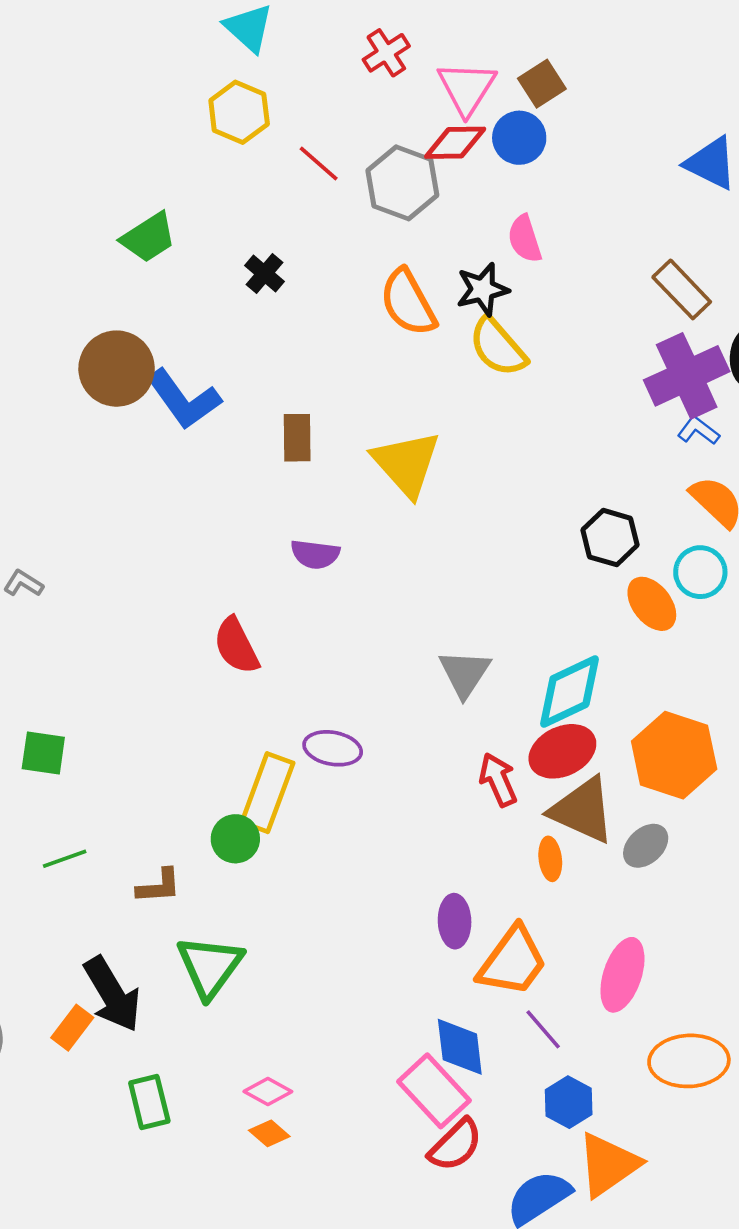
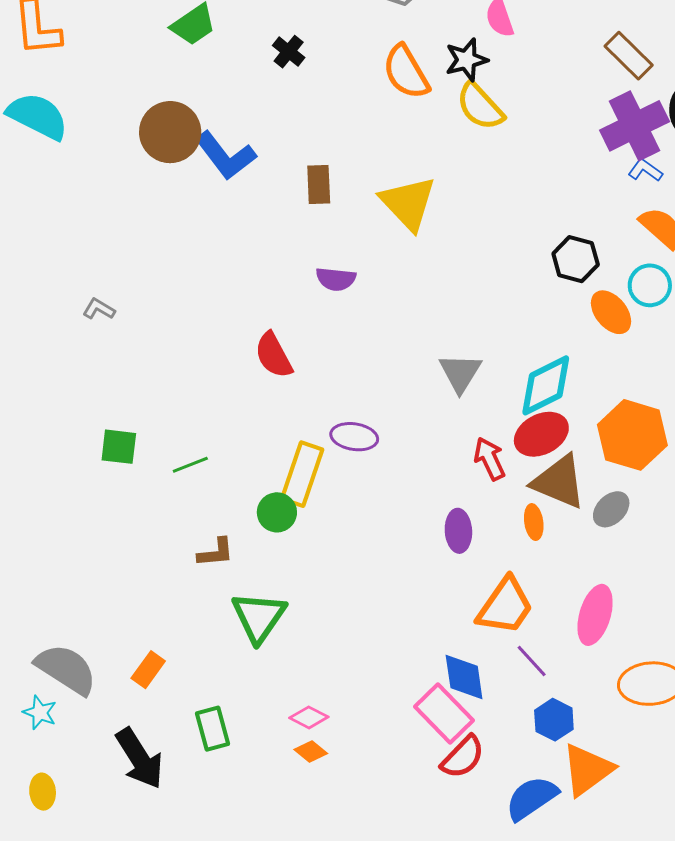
green line: (65, 859) -> (190, 465), moved
purple ellipse: (455, 921) -> (458, 531), moved
black arrow: (112, 994) -> (140, 758), moved

